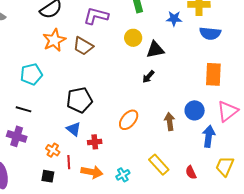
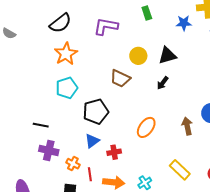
yellow circle: (133, 38) -> (138, 56), moved
brown trapezoid: (83, 46) -> (120, 78), moved
cyan pentagon: (31, 74) -> (67, 88), moved
blue triangle: (74, 129) -> (92, 141), turned 49
purple cross: (17, 136) -> (49, 151), moved

